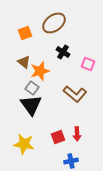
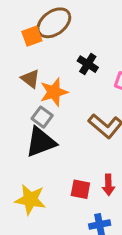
brown ellipse: (54, 23) -> (54, 23), moved
black triangle: (31, 105) -> (41, 142), turned 45
red square: (58, 137) -> (80, 189), turned 32

